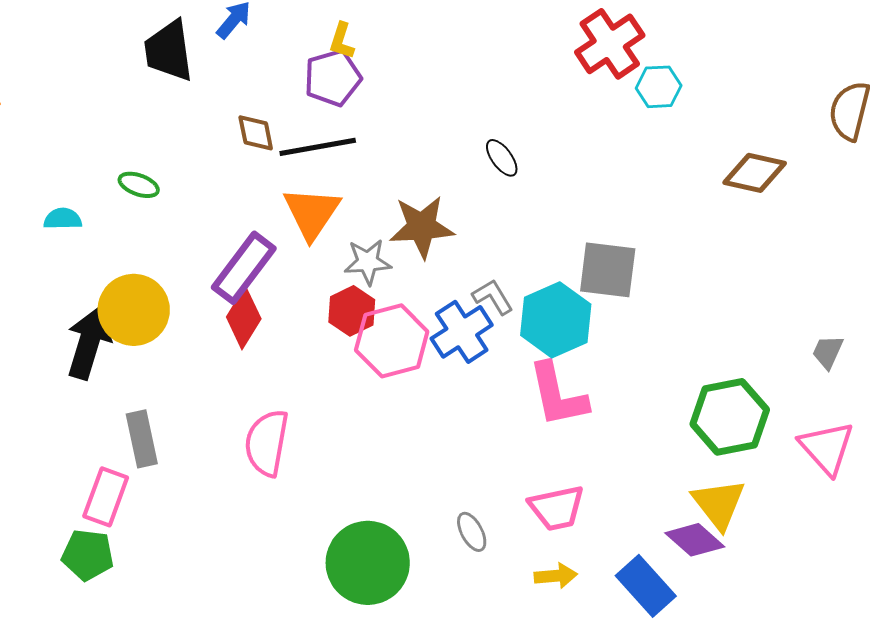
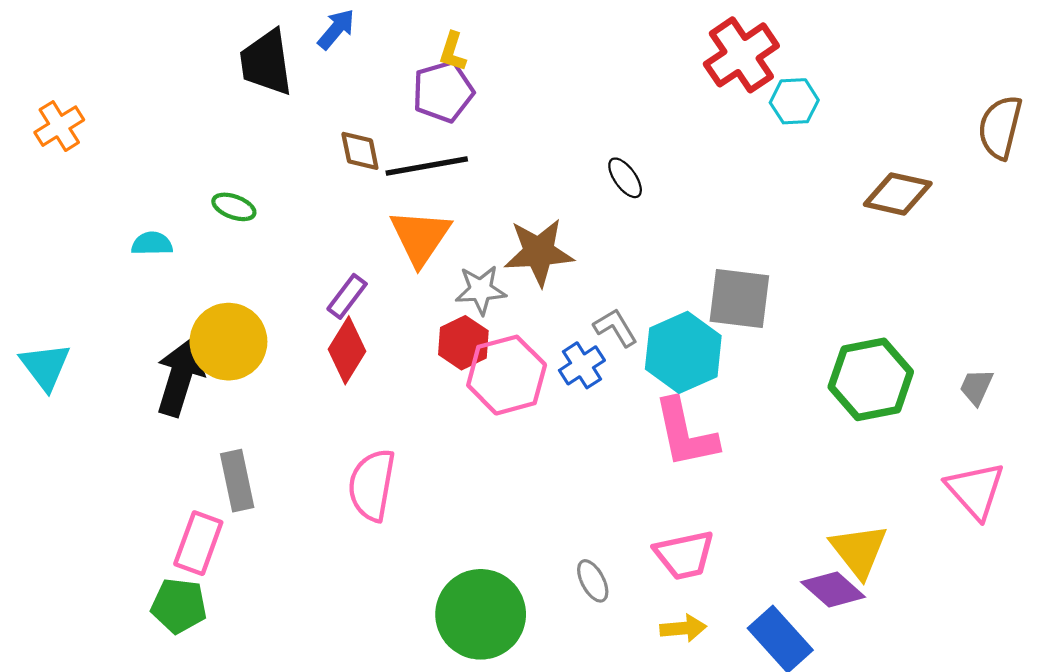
purple rectangle: (244, 268) -> (347, 296), size x0.6
blue cross: (462, 332) -> (582, 365), size x0.7
green hexagon: (730, 417) -> (871, 379), moved

